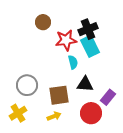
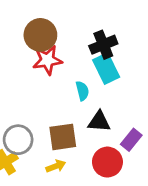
brown circle: (43, 22) -> (40, 35), size x1.5
red star: (66, 40) -> (47, 60), moved
gray circle: (27, 85) -> (18, 140), moved

